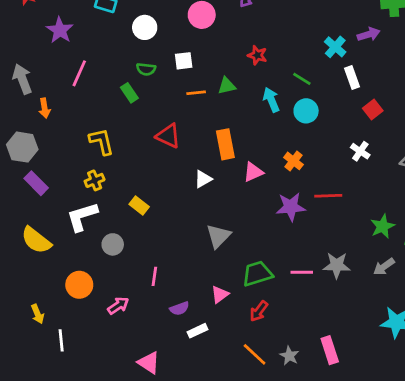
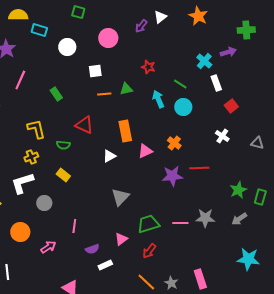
green semicircle: (146, 69) -> (63, 145), moved

